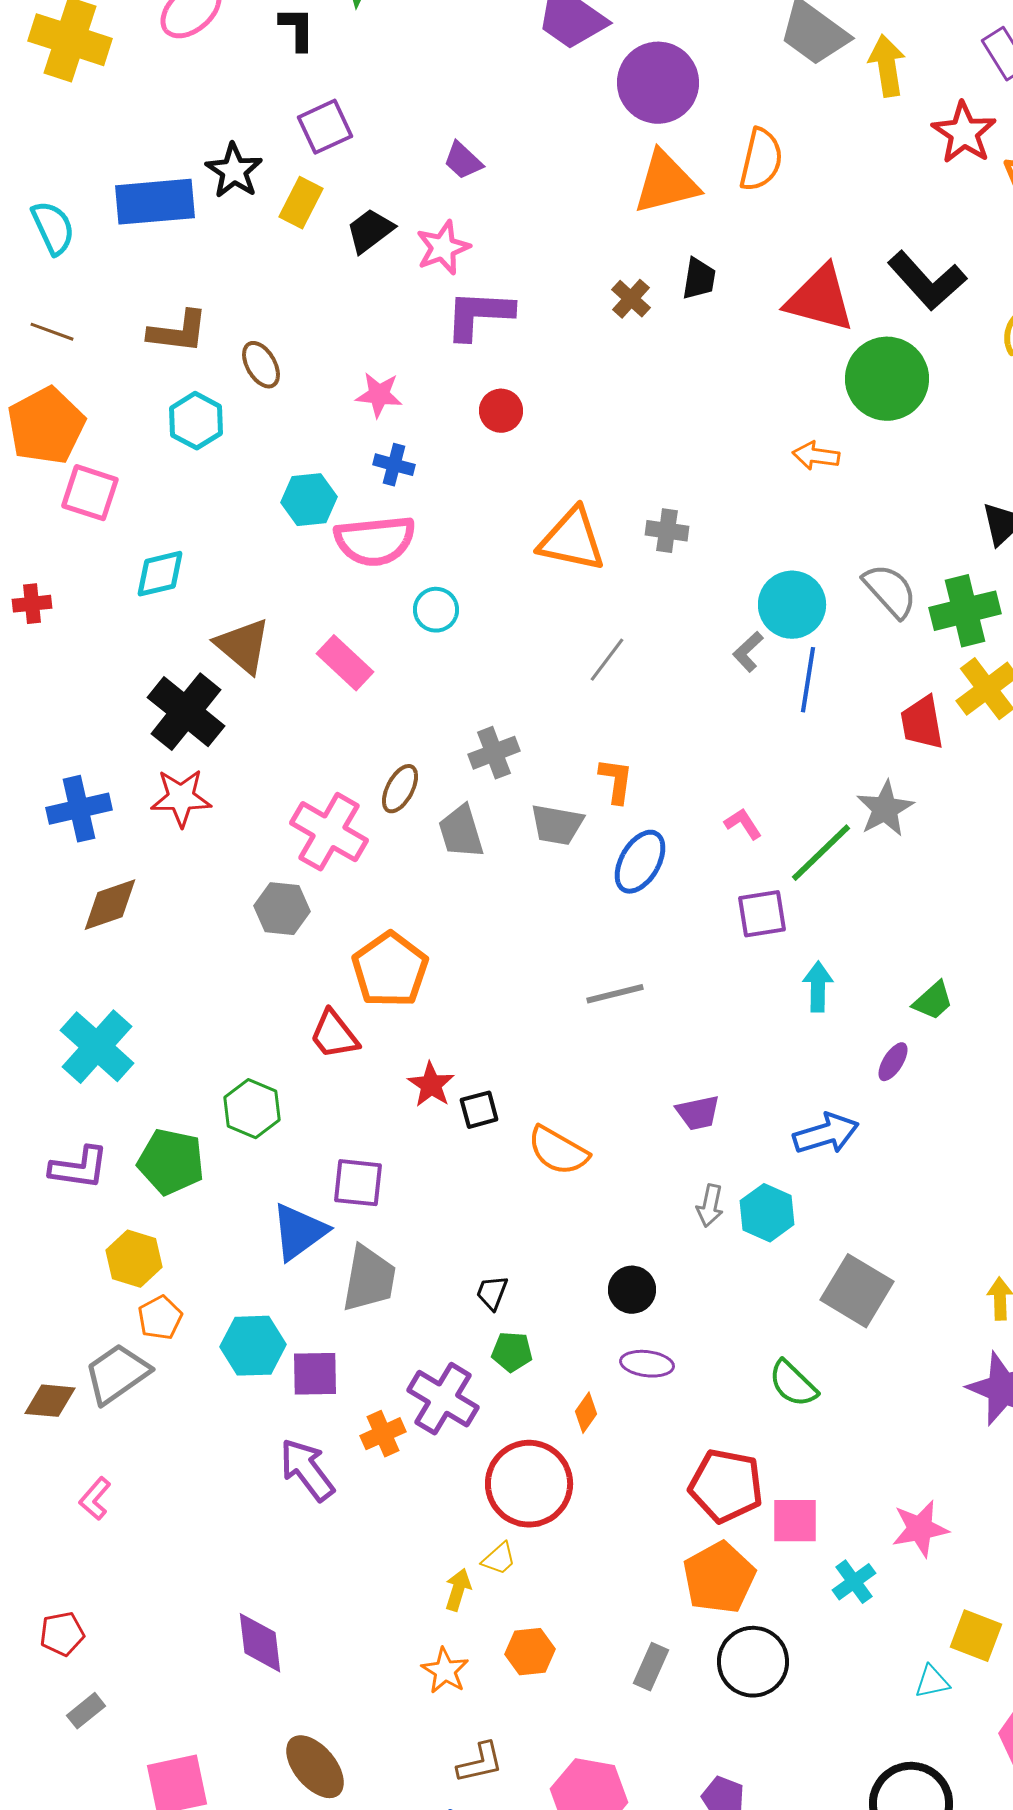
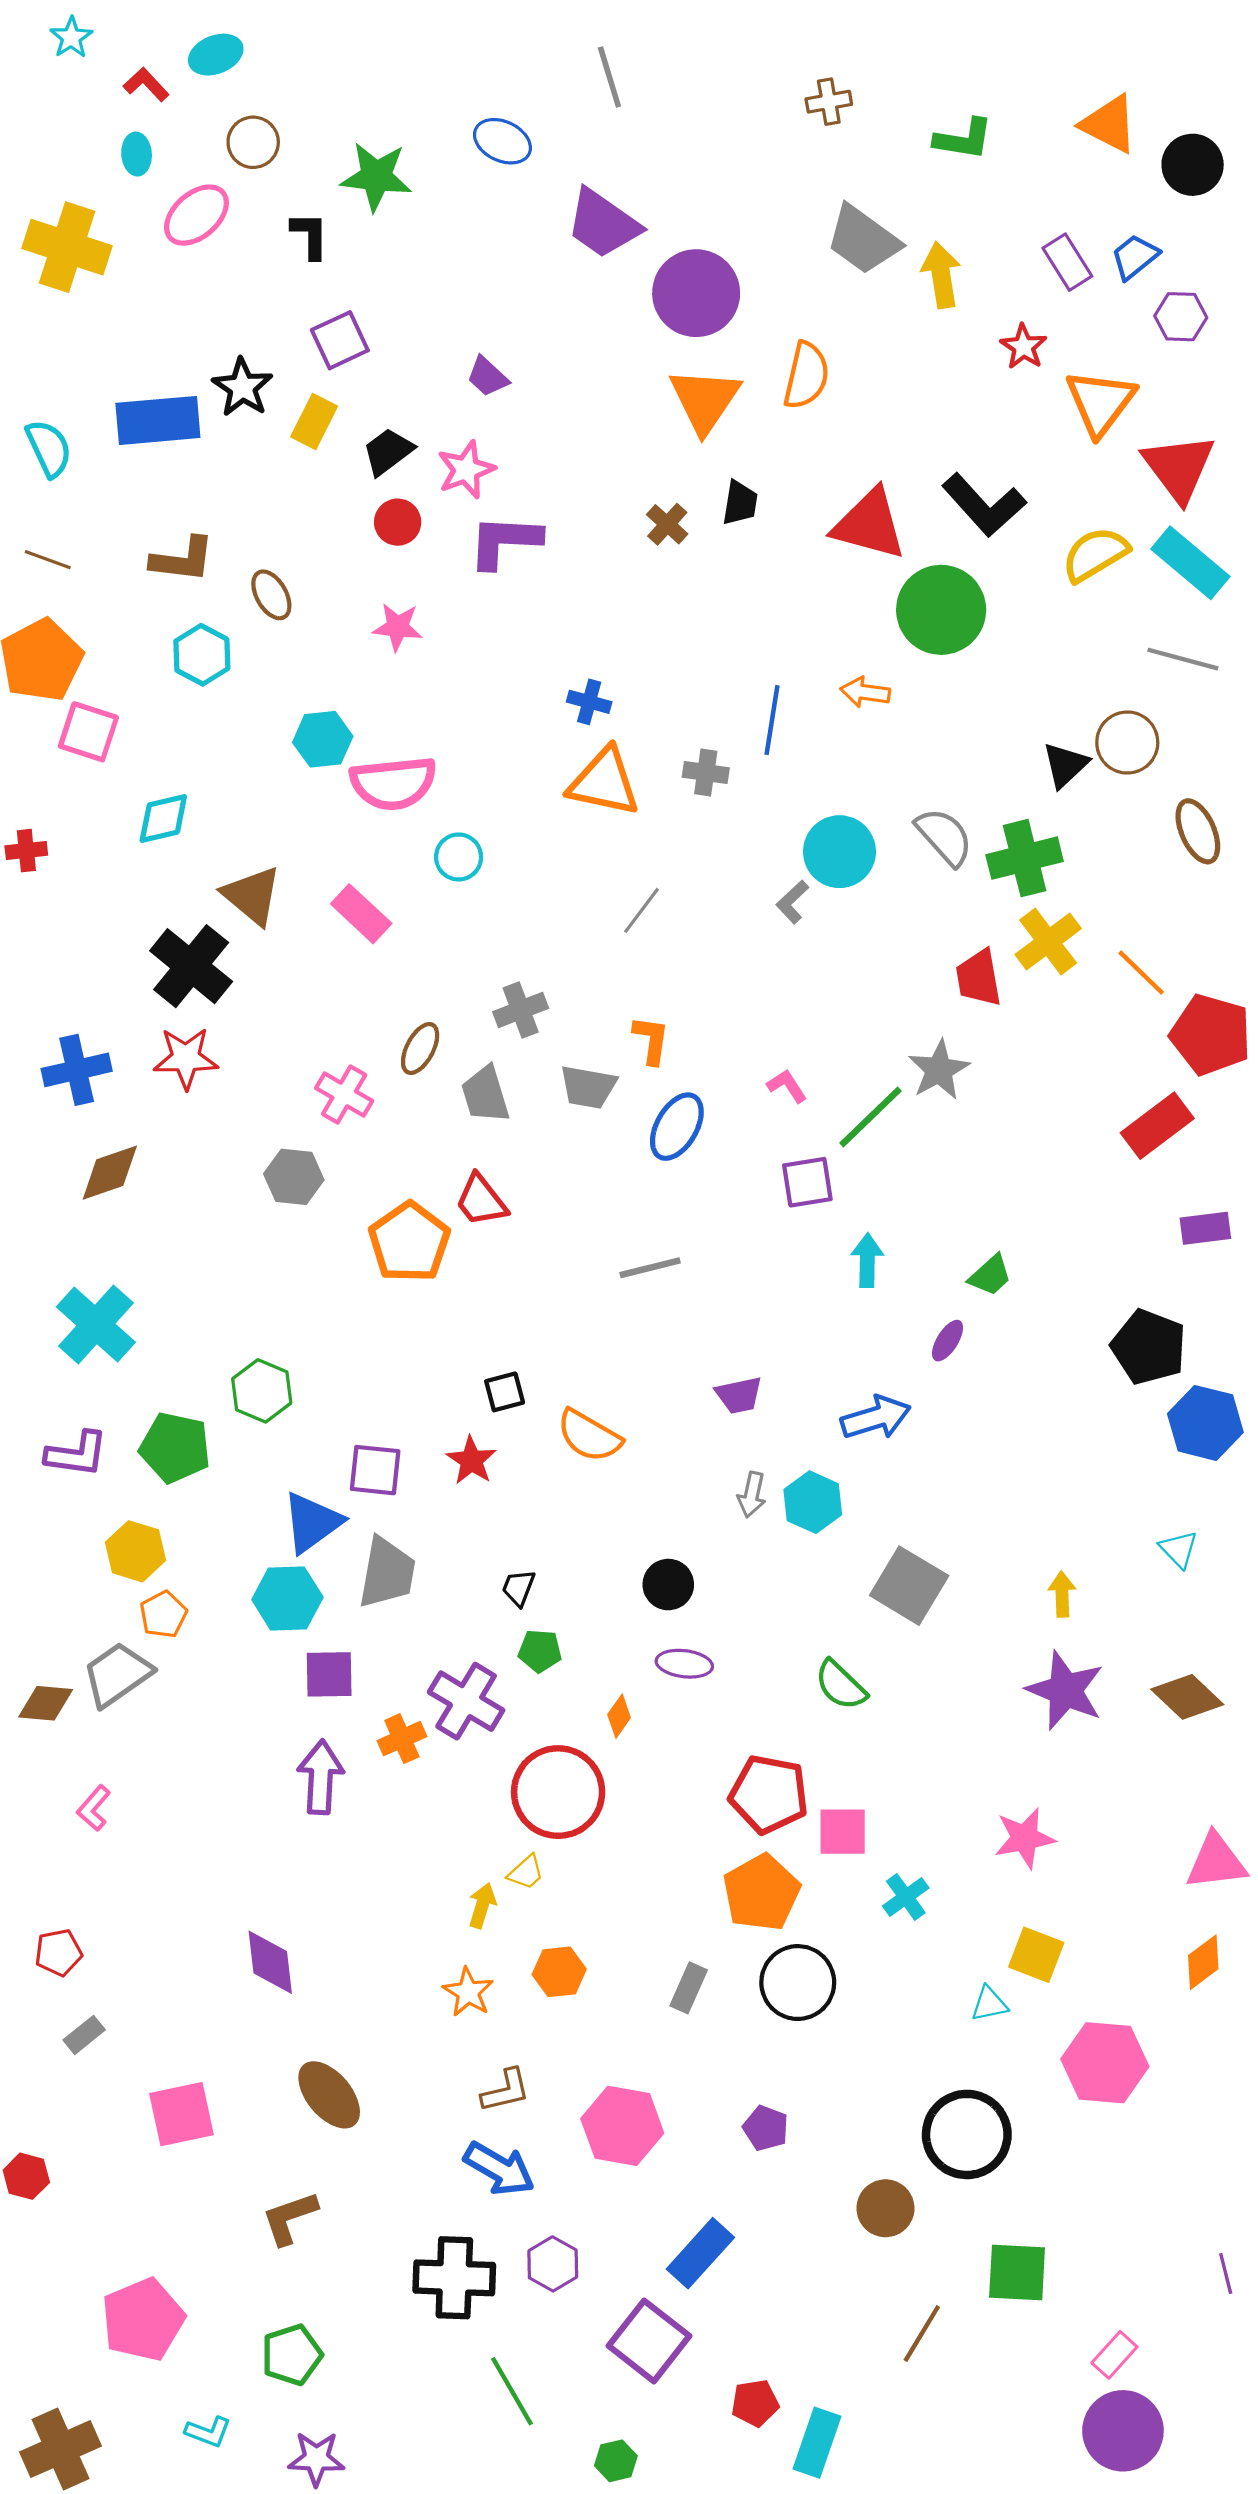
red star: (964, 133) -> (1023, 347), size x0.7
orange triangle: (666, 183) -> (705, 400), turned -42
red circle: (501, 411) -> (398, 522), moved
blue cross: (394, 465) -> (589, 702), moved
blue line: (808, 680) -> (772, 720), moved
pink cross: (329, 832) -> (344, 1095), size x0.7
red trapezoid: (334, 1035) -> (481, 1200), moved
red star: (431, 1085) -> (471, 1460), moved
cyan hexagon: (253, 1346) -> (287, 1598), moved
purple arrow: (307, 1470) -> (321, 1777), turned 40
pink star: (920, 1529) -> (1025, 1838), moved

